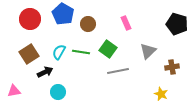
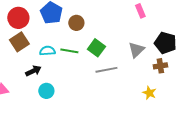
pink rectangle: (126, 23) -> (140, 11), moved
black pentagon: (177, 24) -> (165, 43), moved
cyan semicircle: (59, 52) -> (47, 51), turned 56
brown square: (29, 54) -> (19, 42), moved

